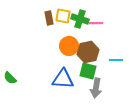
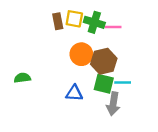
cyan line: (116, 60) -> (123, 83), moved
green semicircle: (10, 78) -> (22, 78), moved, turned 128
blue triangle: (63, 79) -> (74, 93), size x0.7

